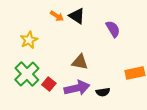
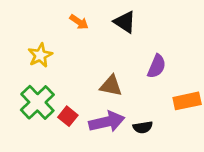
black triangle: (77, 16) -> (125, 22), moved
purple semicircle: (113, 29) -> (157, 66), moved, turned 54

